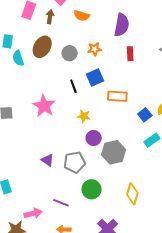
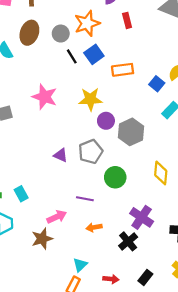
orange star: (94, 49) -> (87, 23), size x1.6
black line: (73, 86) -> (72, 56), moved
yellow star: (84, 116) -> (90, 99), size x1.5

